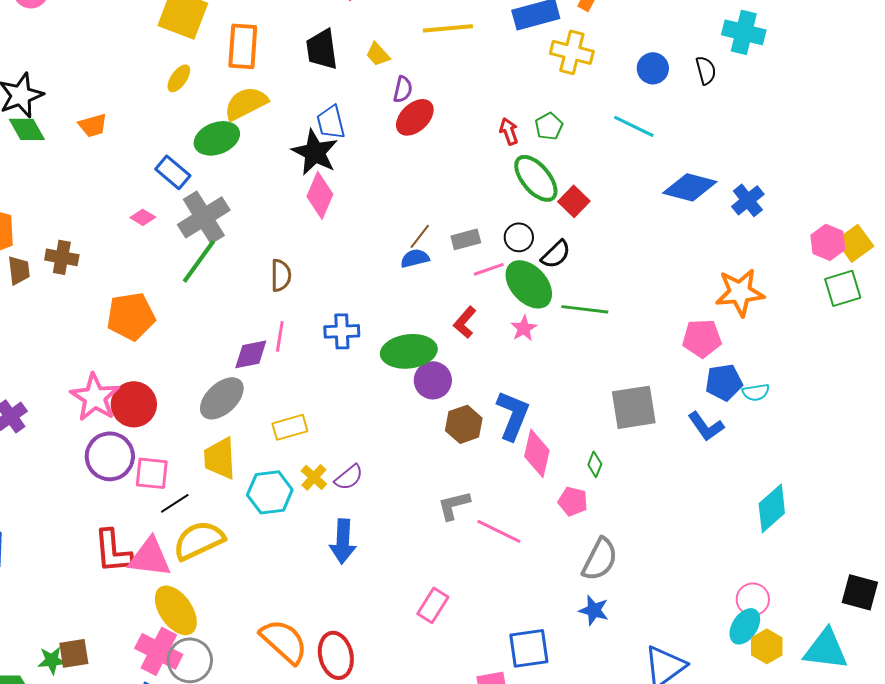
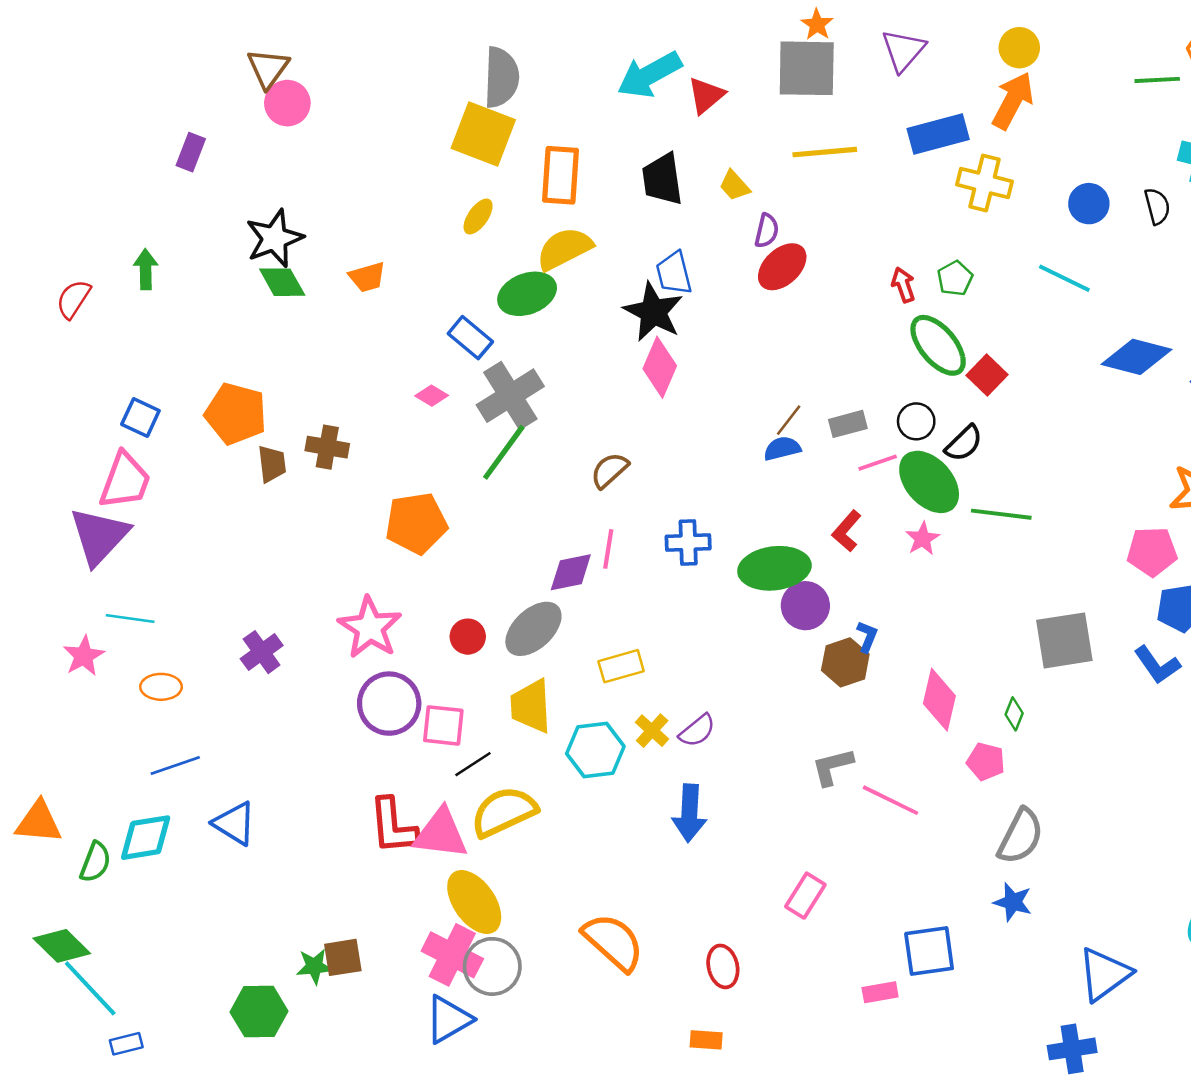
brown semicircle: (281, 275) -> (610, 470), turned -132
red circle: (134, 404) -> (468, 637), moved, size x0.6
blue L-shape: (513, 415) -> (867, 637), moved, size x0.5
red ellipse: (336, 655) -> (723, 966), moved, size x0.7

